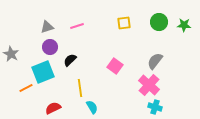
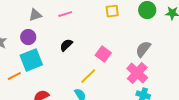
purple circle: (50, 47) -> (28, 37), moved
black semicircle: (70, 60) -> (66, 45), moved
yellow line: (80, 88) -> (88, 76), moved, turned 54

